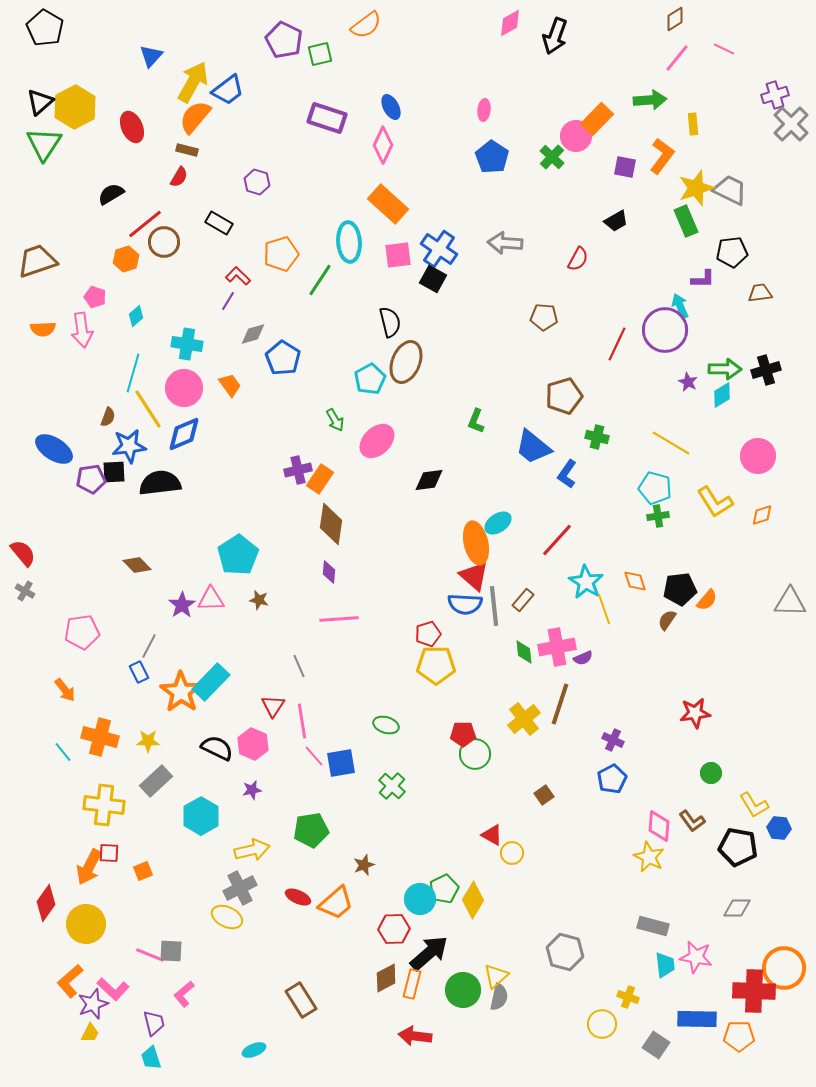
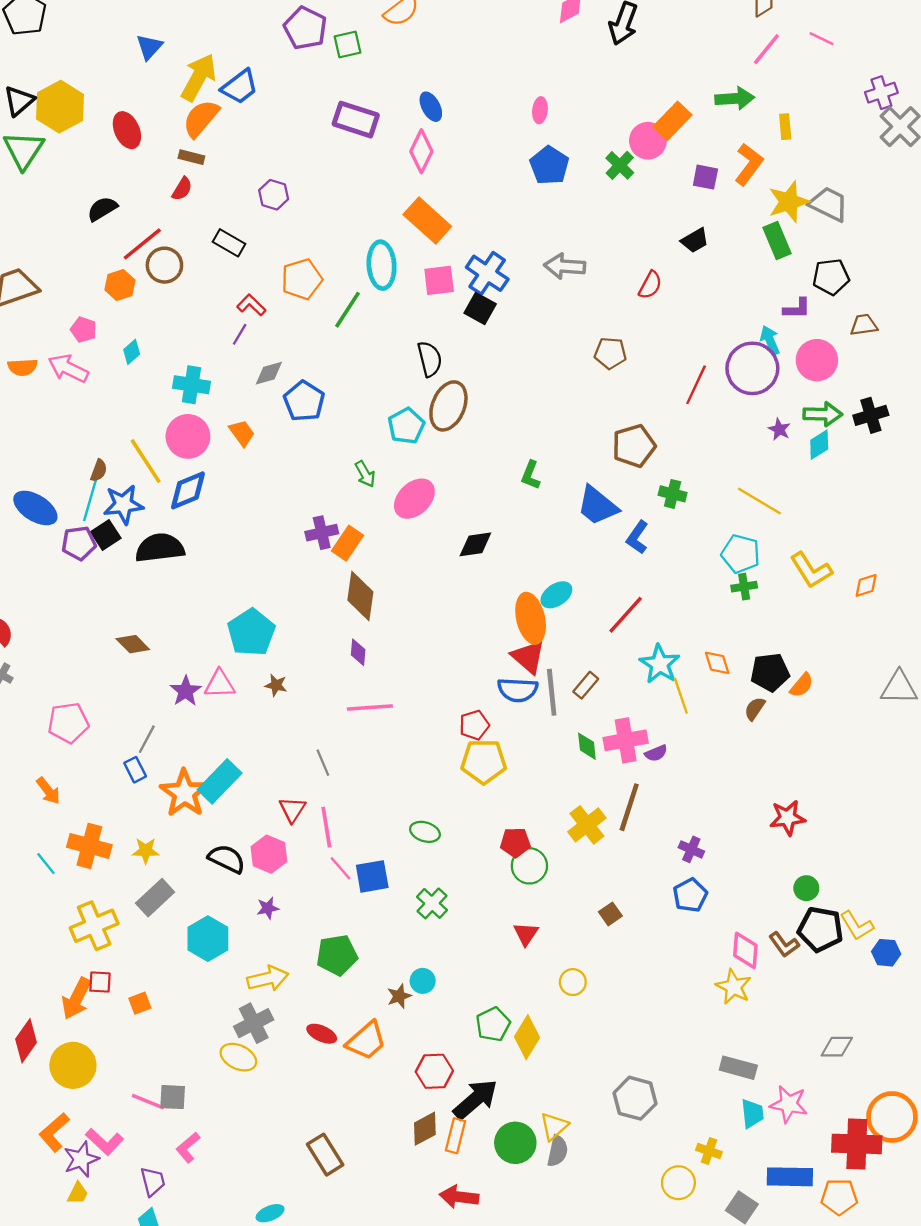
pink arrow: (82, 330) -> (68, 368), turned 124
cyan line: (133, 373) -> (91, 499), moved
pink circle: (758, 456) -> (817, 360), moved
black square: (114, 472) -> (106, 535), turned -30
yellow cross: (104, 805) -> (94, 926), turned -30
red triangle: (492, 835) -> (526, 934), moved, turned 35
black pentagon: (738, 847) -> (820, 929), moved
cyan circle: (420, 899) -> (423, 981), moved, size x0.7

